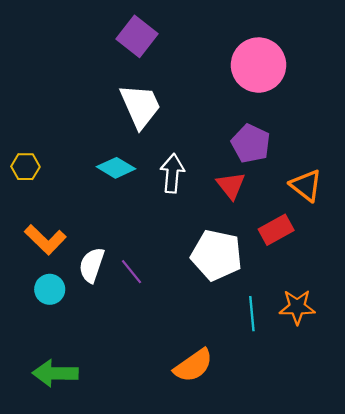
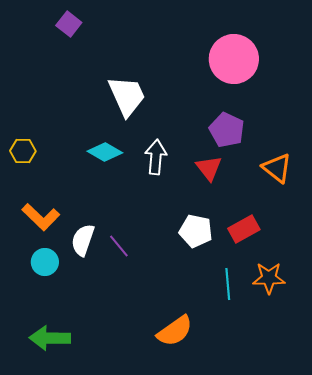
purple square: (137, 36) -> (69, 24), moved, size x0.7
red rectangle: (276, 230) -> (244, 229), moved
white pentagon: (217, 255) -> (196, 231), size x0.7

